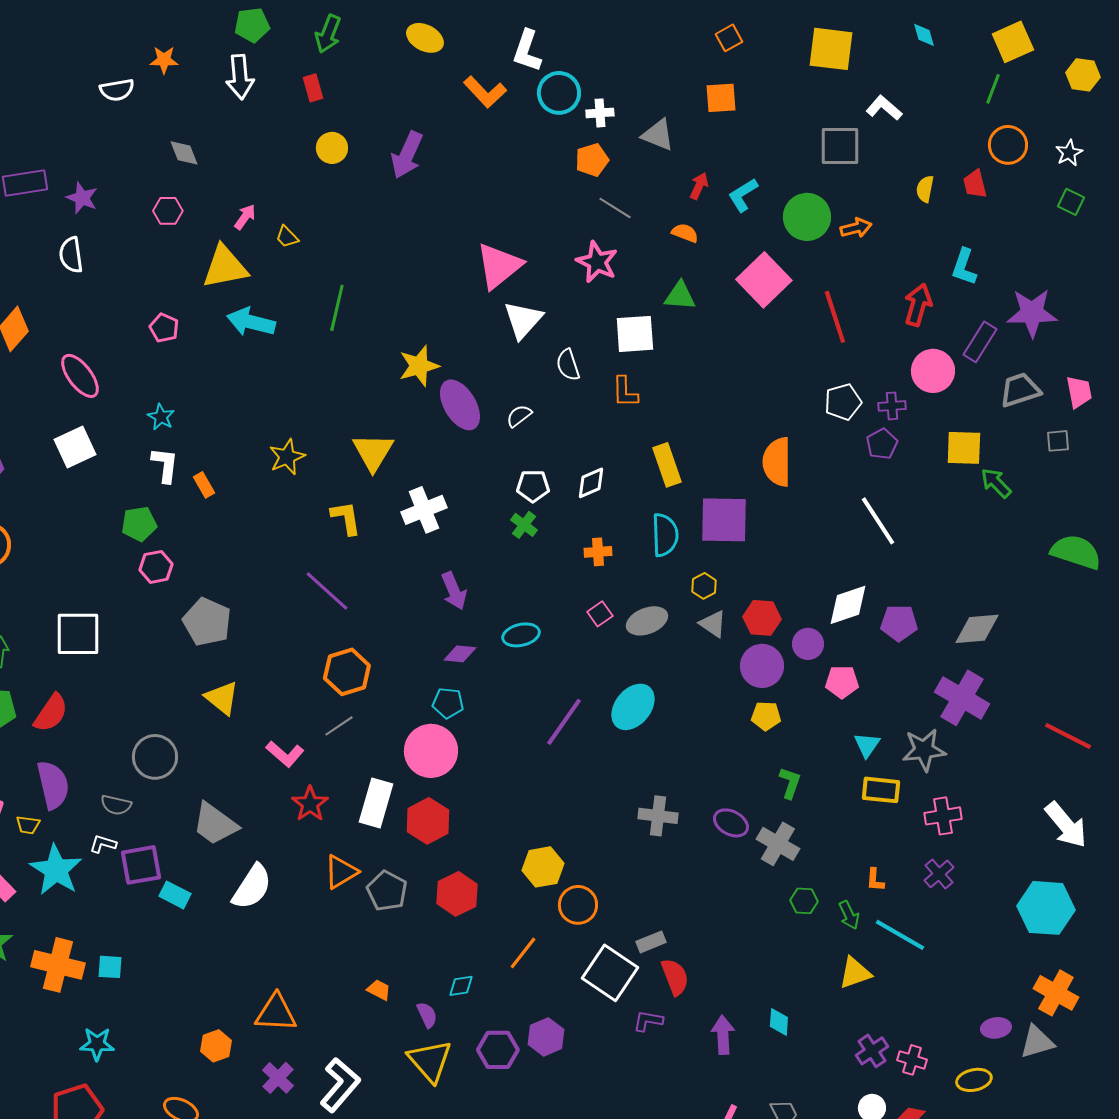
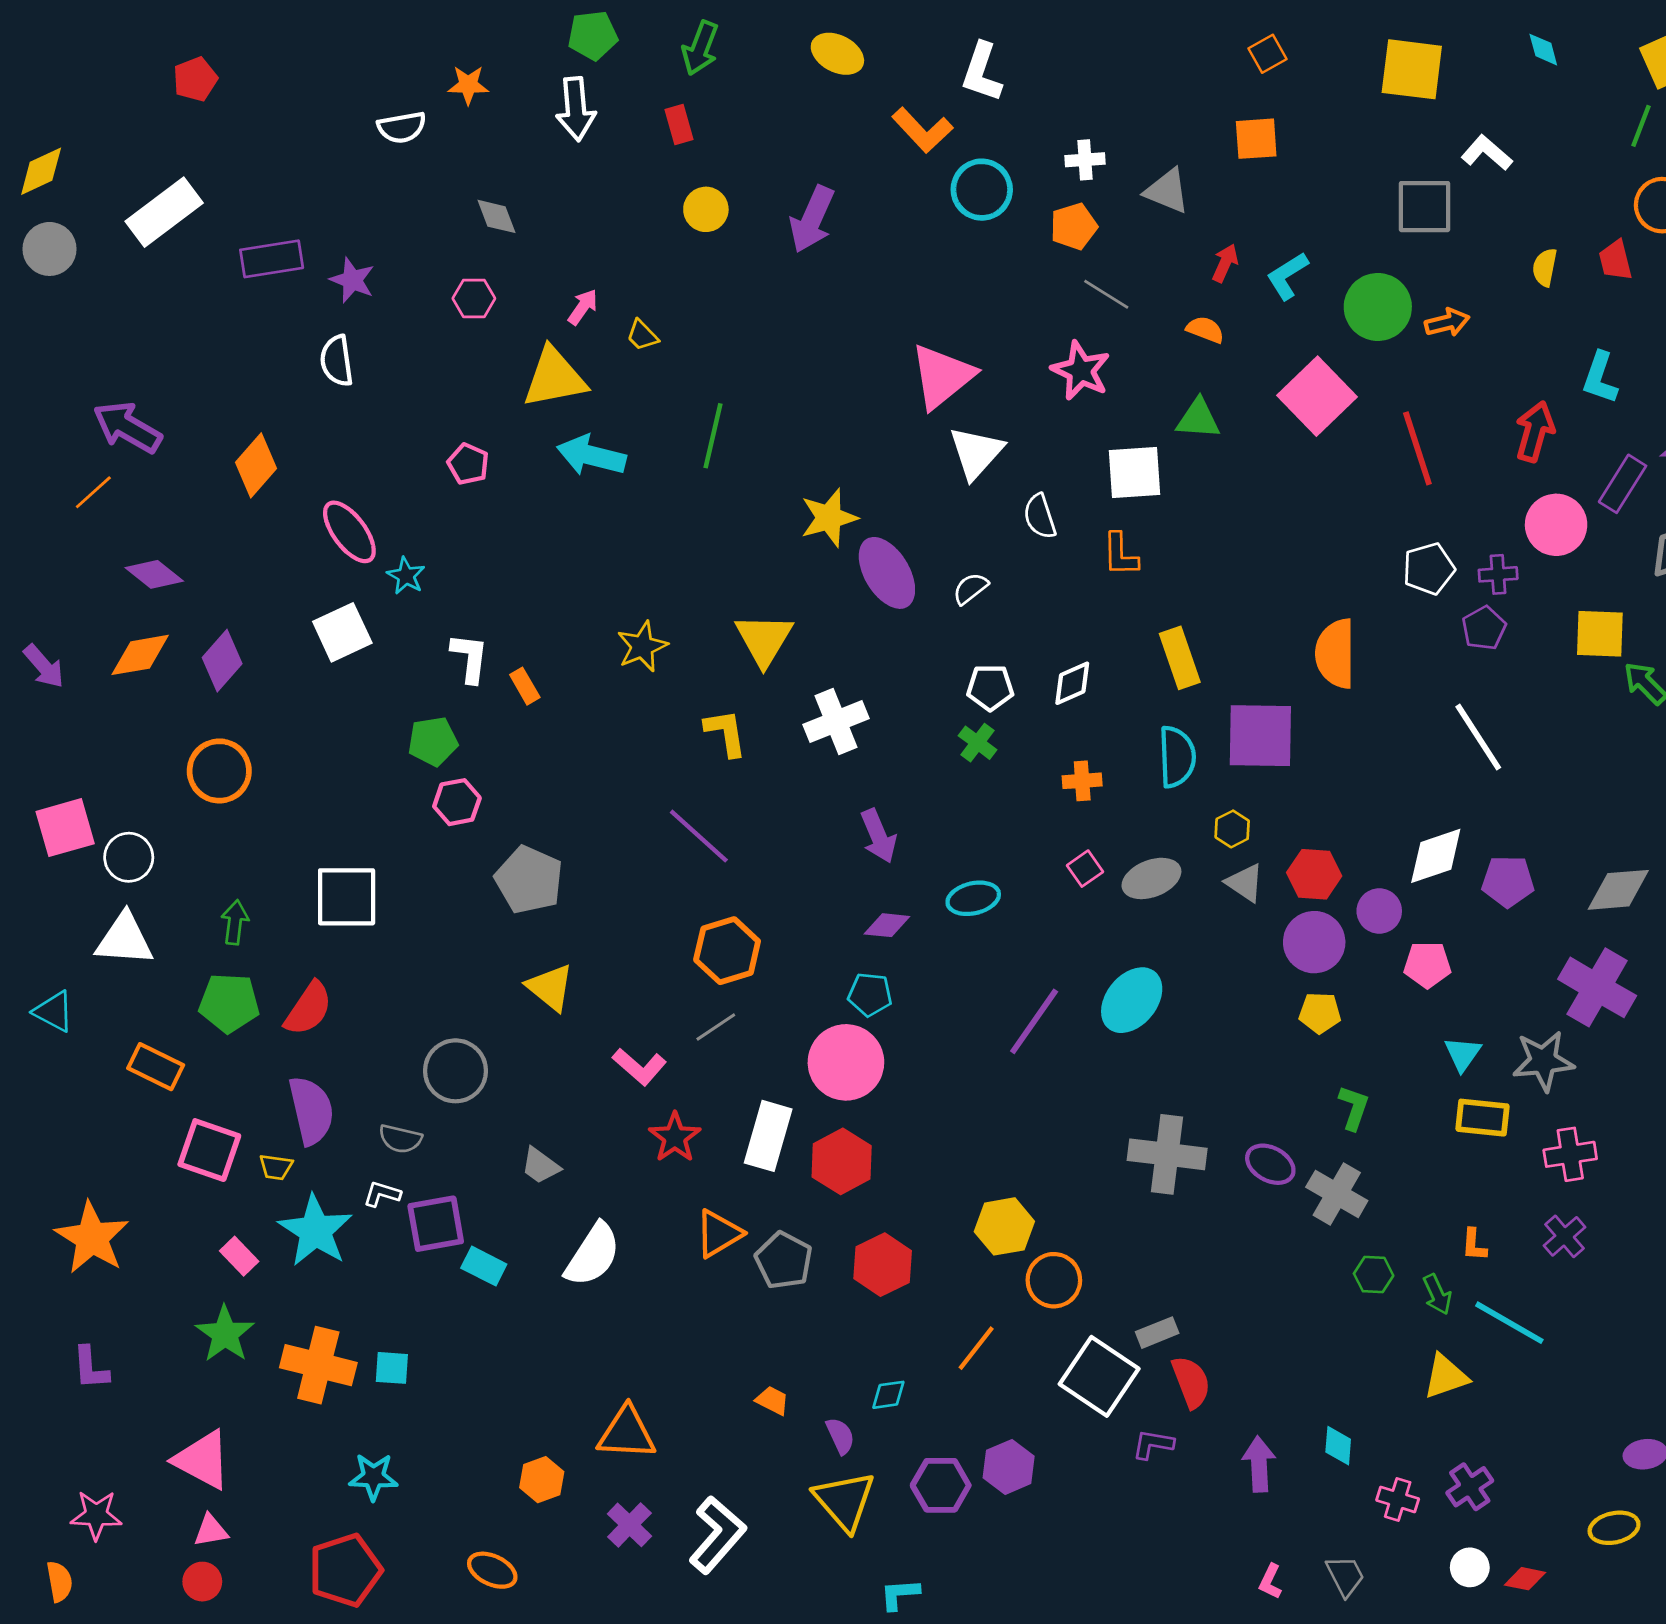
cyan circle: (559, 93) -> (982, 190), moved
cyan star: (161, 417) -> (406, 576), moved
gray cross: (658, 816) -> (1167, 1154), size x1.4
gray trapezoid: (215, 824) -> (540, 1166), size x0.6
pink cross: (912, 1060) -> (1398, 1499), moved

